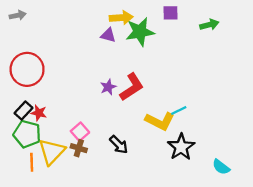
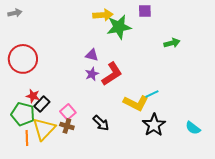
green arrow: (209, 25) -> (172, 43), moved
purple triangle: (108, 35) -> (92, 55), moved
black rectangle: (24, 111) -> (42, 104), moved
cyan semicircle: (221, 167) -> (193, 128), moved

